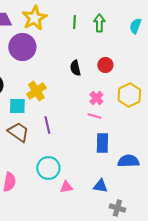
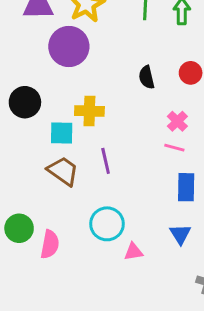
yellow cross: (36, 91) -> (89, 111), turned 36
blue triangle: (100, 186) -> (180, 234), moved, turned 49

